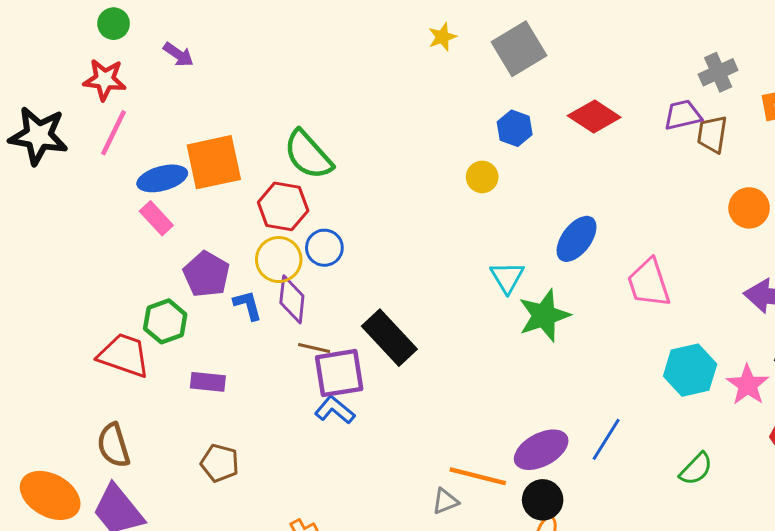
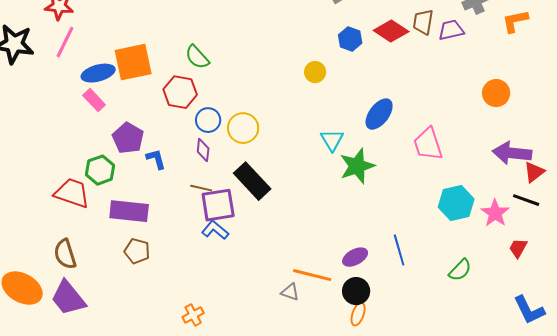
blue hexagon: (515, 128) -> (350, 39), moved
brown trapezoid: (712, 134) -> (423, 22), moved
green semicircle: (308, 155) -> (197, 57), size x0.7
yellow circle: (279, 260) -> (243, 128), moved
purple diamond: (292, 299) -> (203, 150), moved, size x0.7
purple rectangle: (208, 382) -> (129, 211), size x1.6
blue line: (606, 439) -> (399, 250), turned -48
purple ellipse: (541, 450) -> (355, 257), size x0.7
brown pentagon: (220, 463) -> (137, 251), moved
gray triangle: (445, 501) -> (290, 292), turned 42

